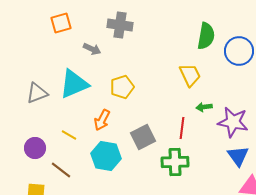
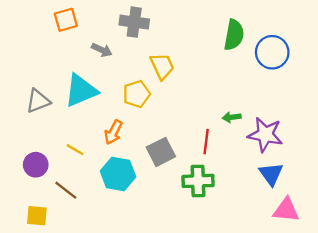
yellow trapezoid: (190, 75) -> (162, 66), moved

